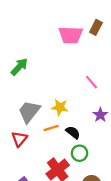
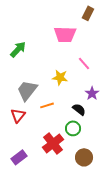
pink trapezoid: (71, 35) -> (65, 34), moved
yellow star: (60, 107) -> (60, 77), moved
black semicircle: (73, 132) -> (79, 109), moved

